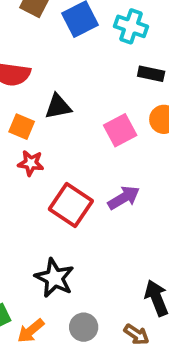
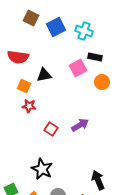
pink square: (120, 130) -> (78, 68), moved
red square: (71, 205) -> (51, 129), size x0.6

